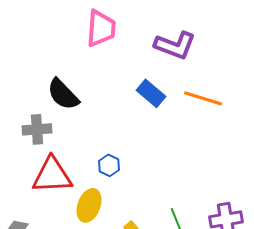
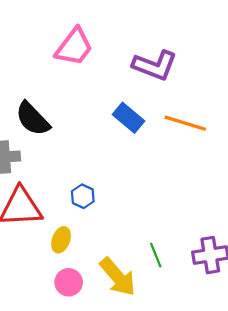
pink trapezoid: (101, 28) -> (74, 47), turned 33
yellow ellipse: (89, 205) -> (61, 240), size x0.7

